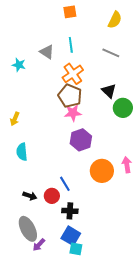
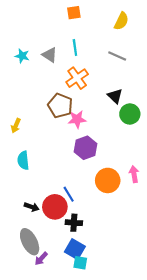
cyan star: (19, 65) -> (22, 56), moved
brown pentagon: (70, 96) -> (60, 106), moved
red circle: (52, 196) -> (55, 207), size x1.5

